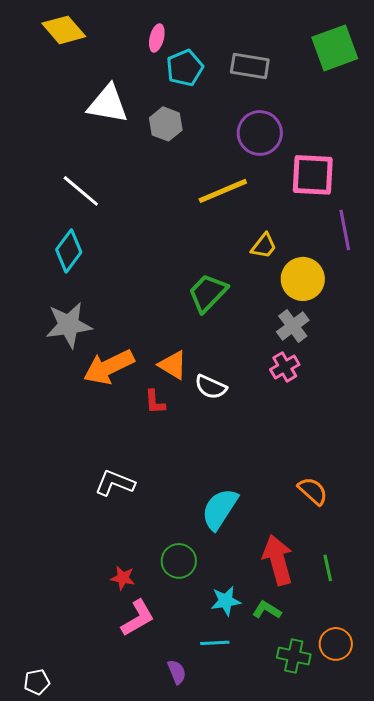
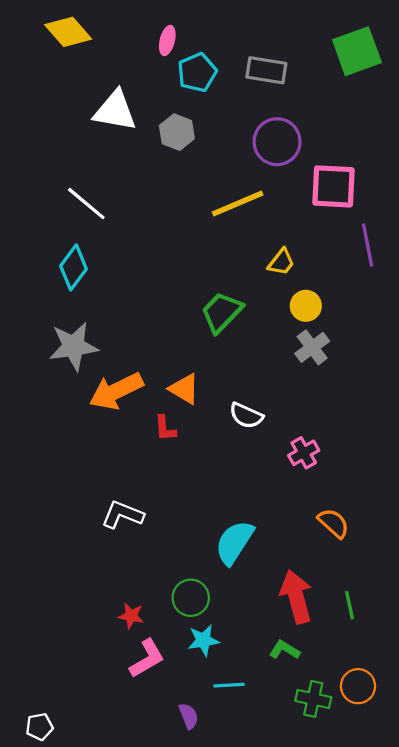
yellow circle: (303, 279) -> (306, 306), moved, size x0.7
pink cross: (285, 367) -> (304, 453), moved
white semicircle: (211, 387) -> (246, 416), moved
cyan star: (226, 601) -> (204, 640), moved

